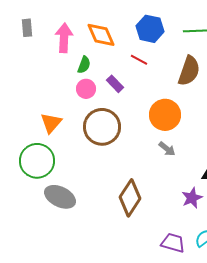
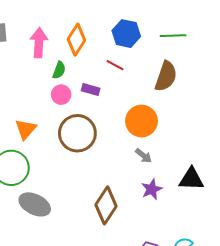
orange diamond: (101, 35) -> (76, 40), turned 56
purple rectangle: (115, 84) -> (91, 90), turned -30
purple star: (192, 198) -> (152, 189), moved

